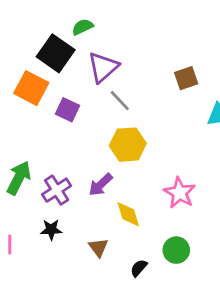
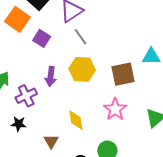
brown square: (186, 78) -> (123, 74), moved, size x1.4
purple arrow: (101, 185) -> (51, 76), moved, turned -48

